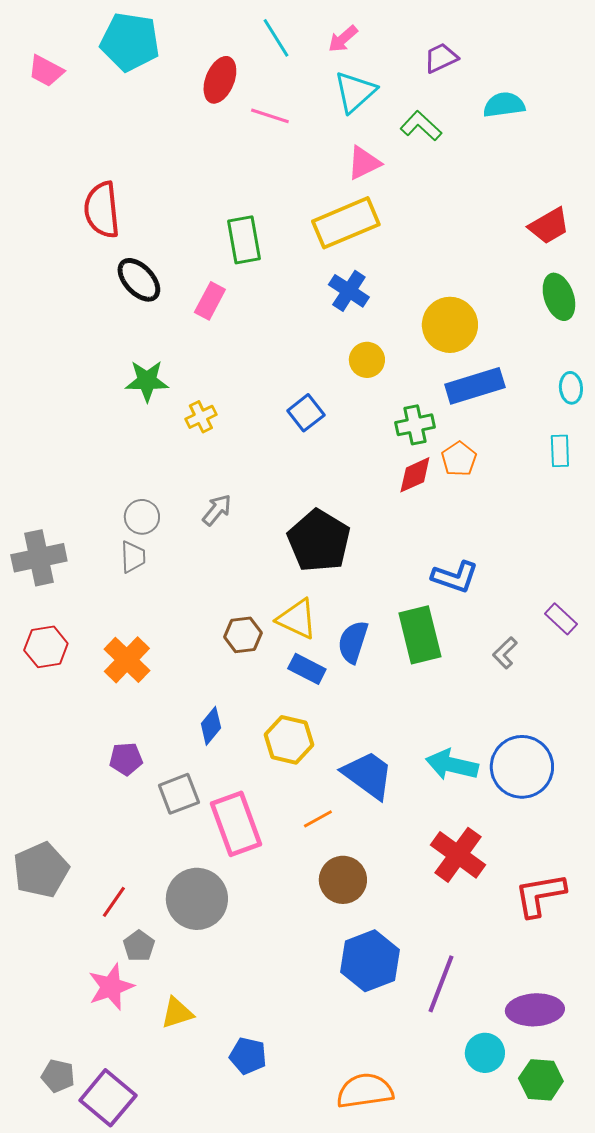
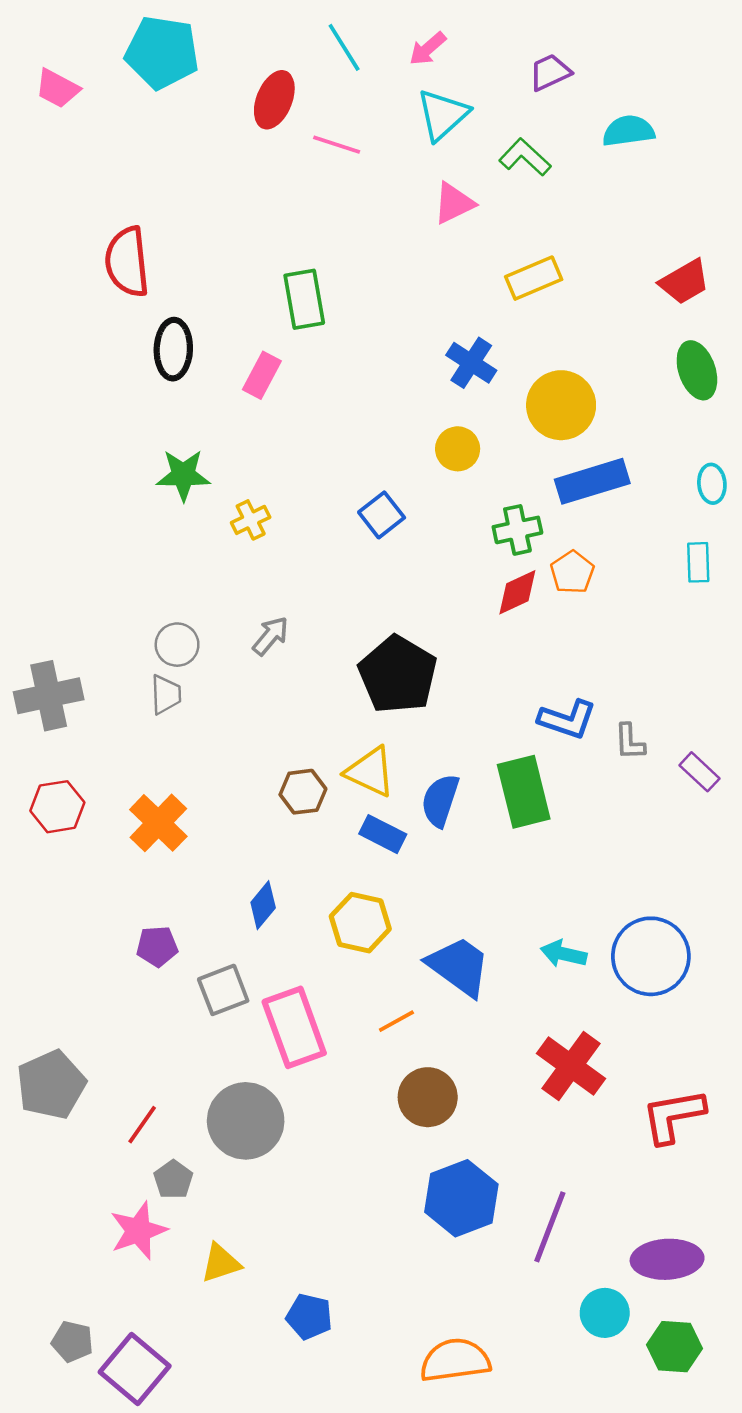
yellow rectangle: (346, 223) -> (534, 278), moved, size x0.7
black ellipse: (139, 280) -> (173, 349), turned 45
blue cross: (349, 291) -> (471, 363), moved
gray L-shape: (505, 653) -> (630, 742), moved, turned -48
cyan arrow: (452, 765) -> (564, 954), size x0.7

